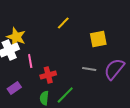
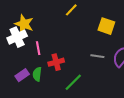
yellow square: (98, 39) -> (106, 26), turned 30
green semicircle: (44, 98) -> (37, 74), moved

